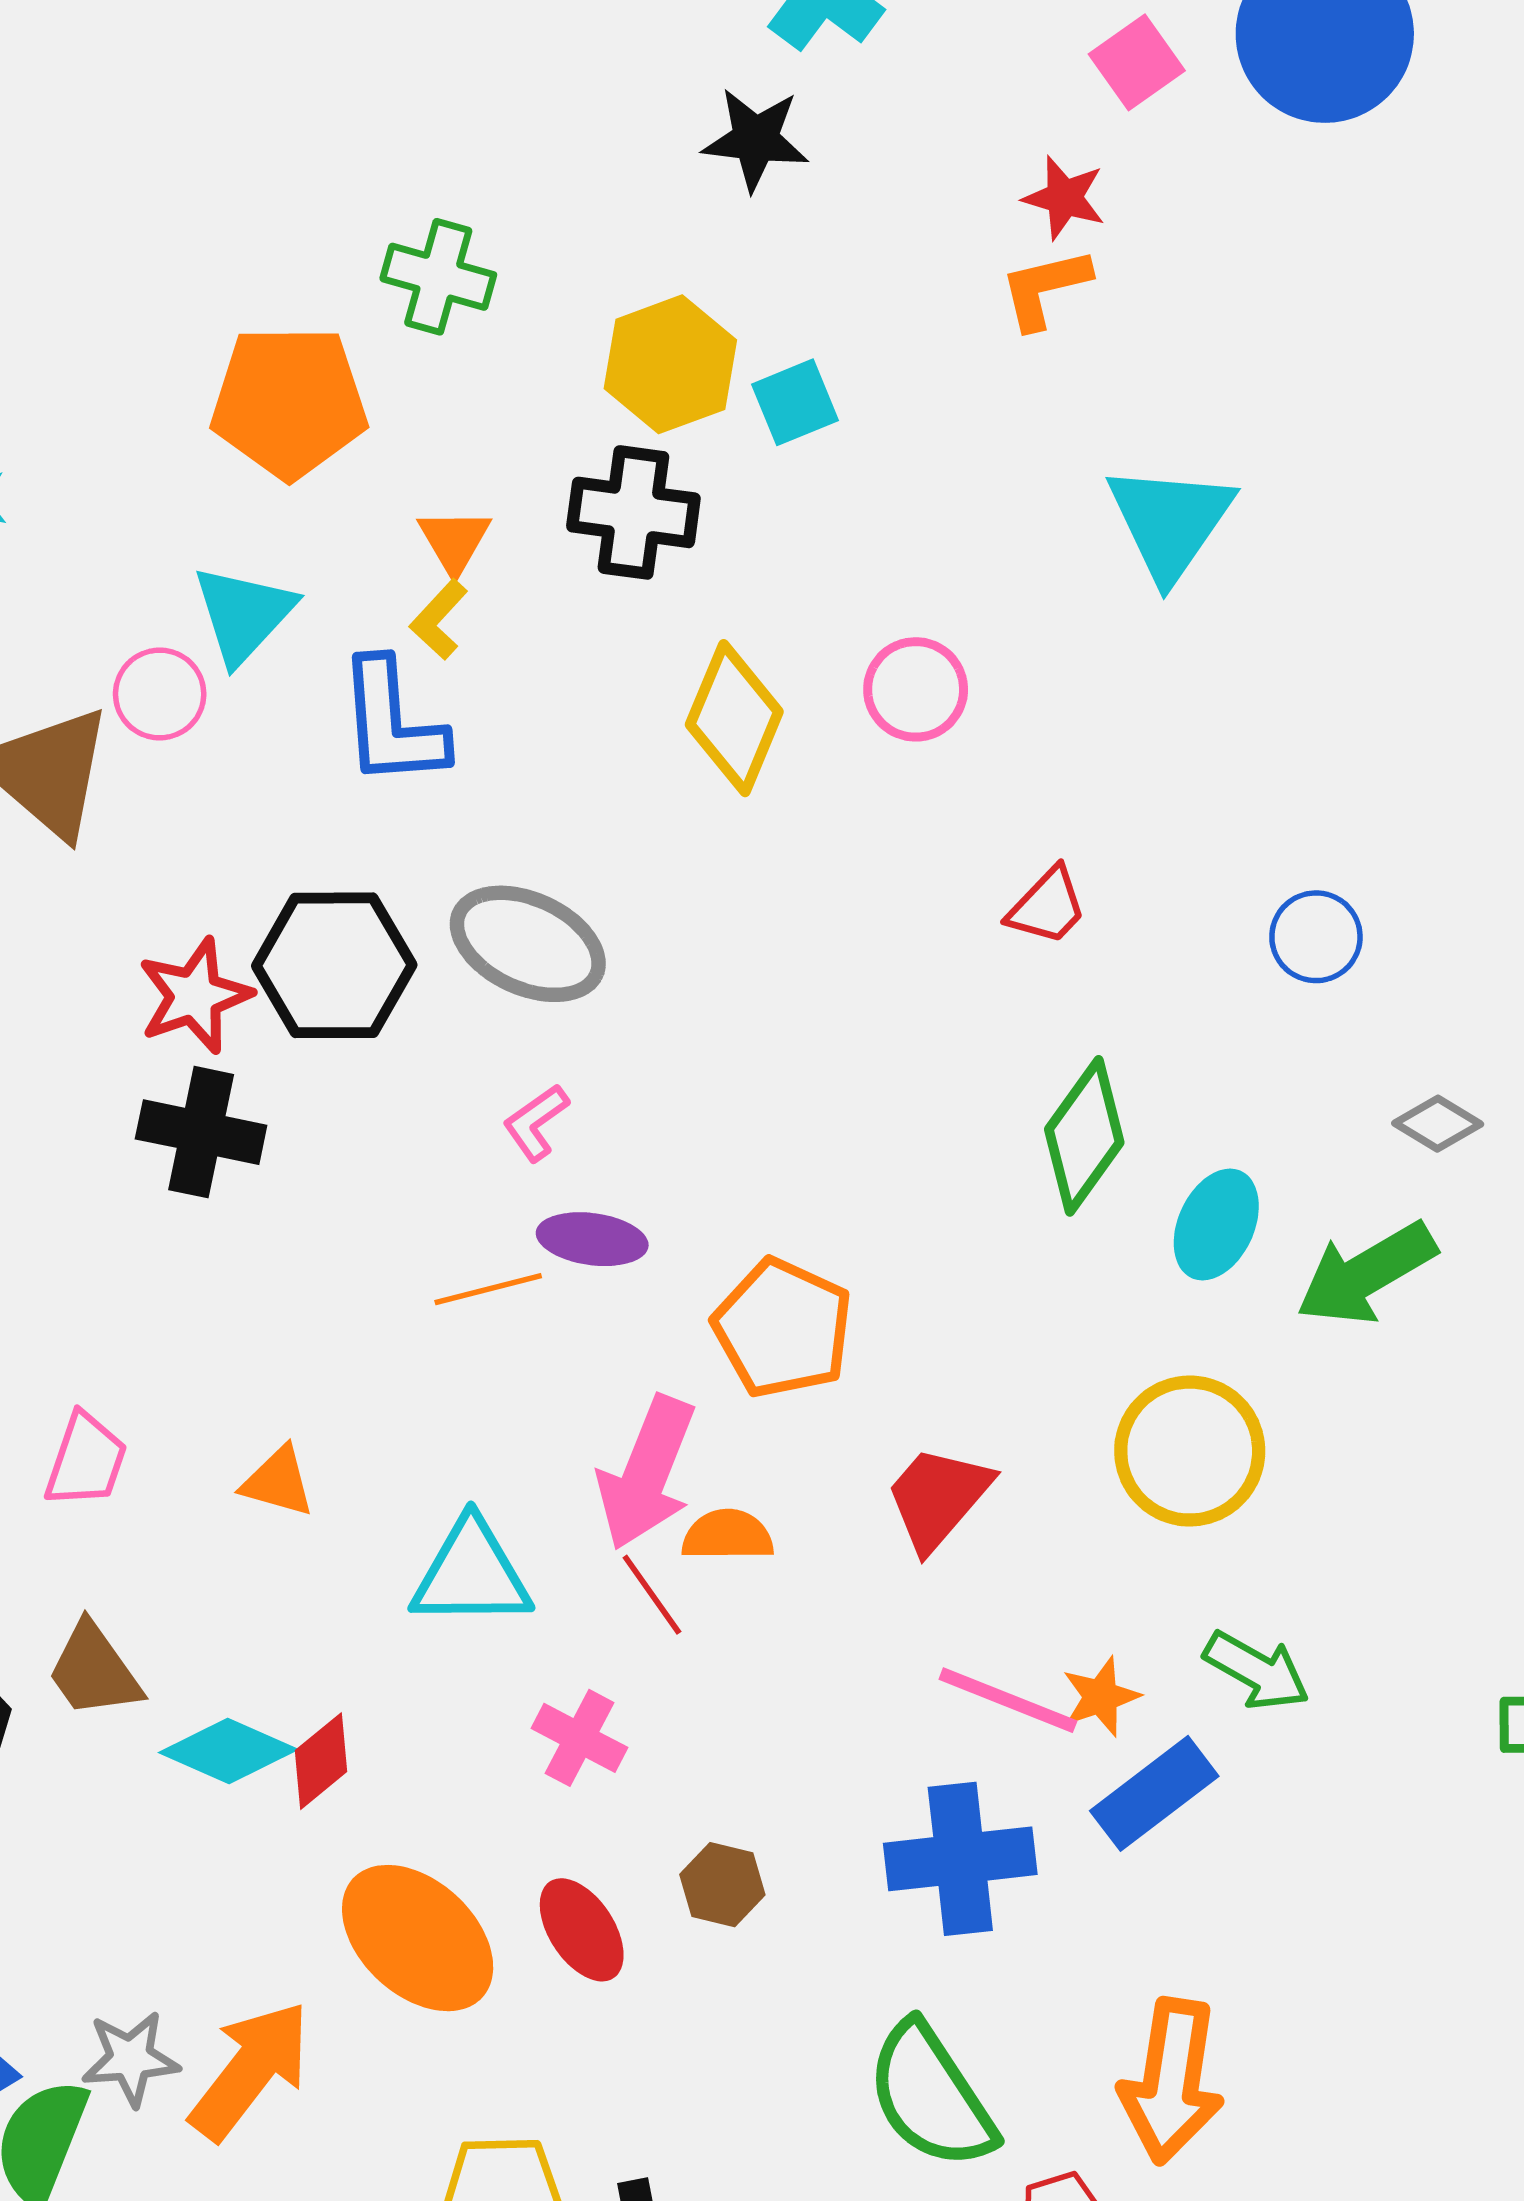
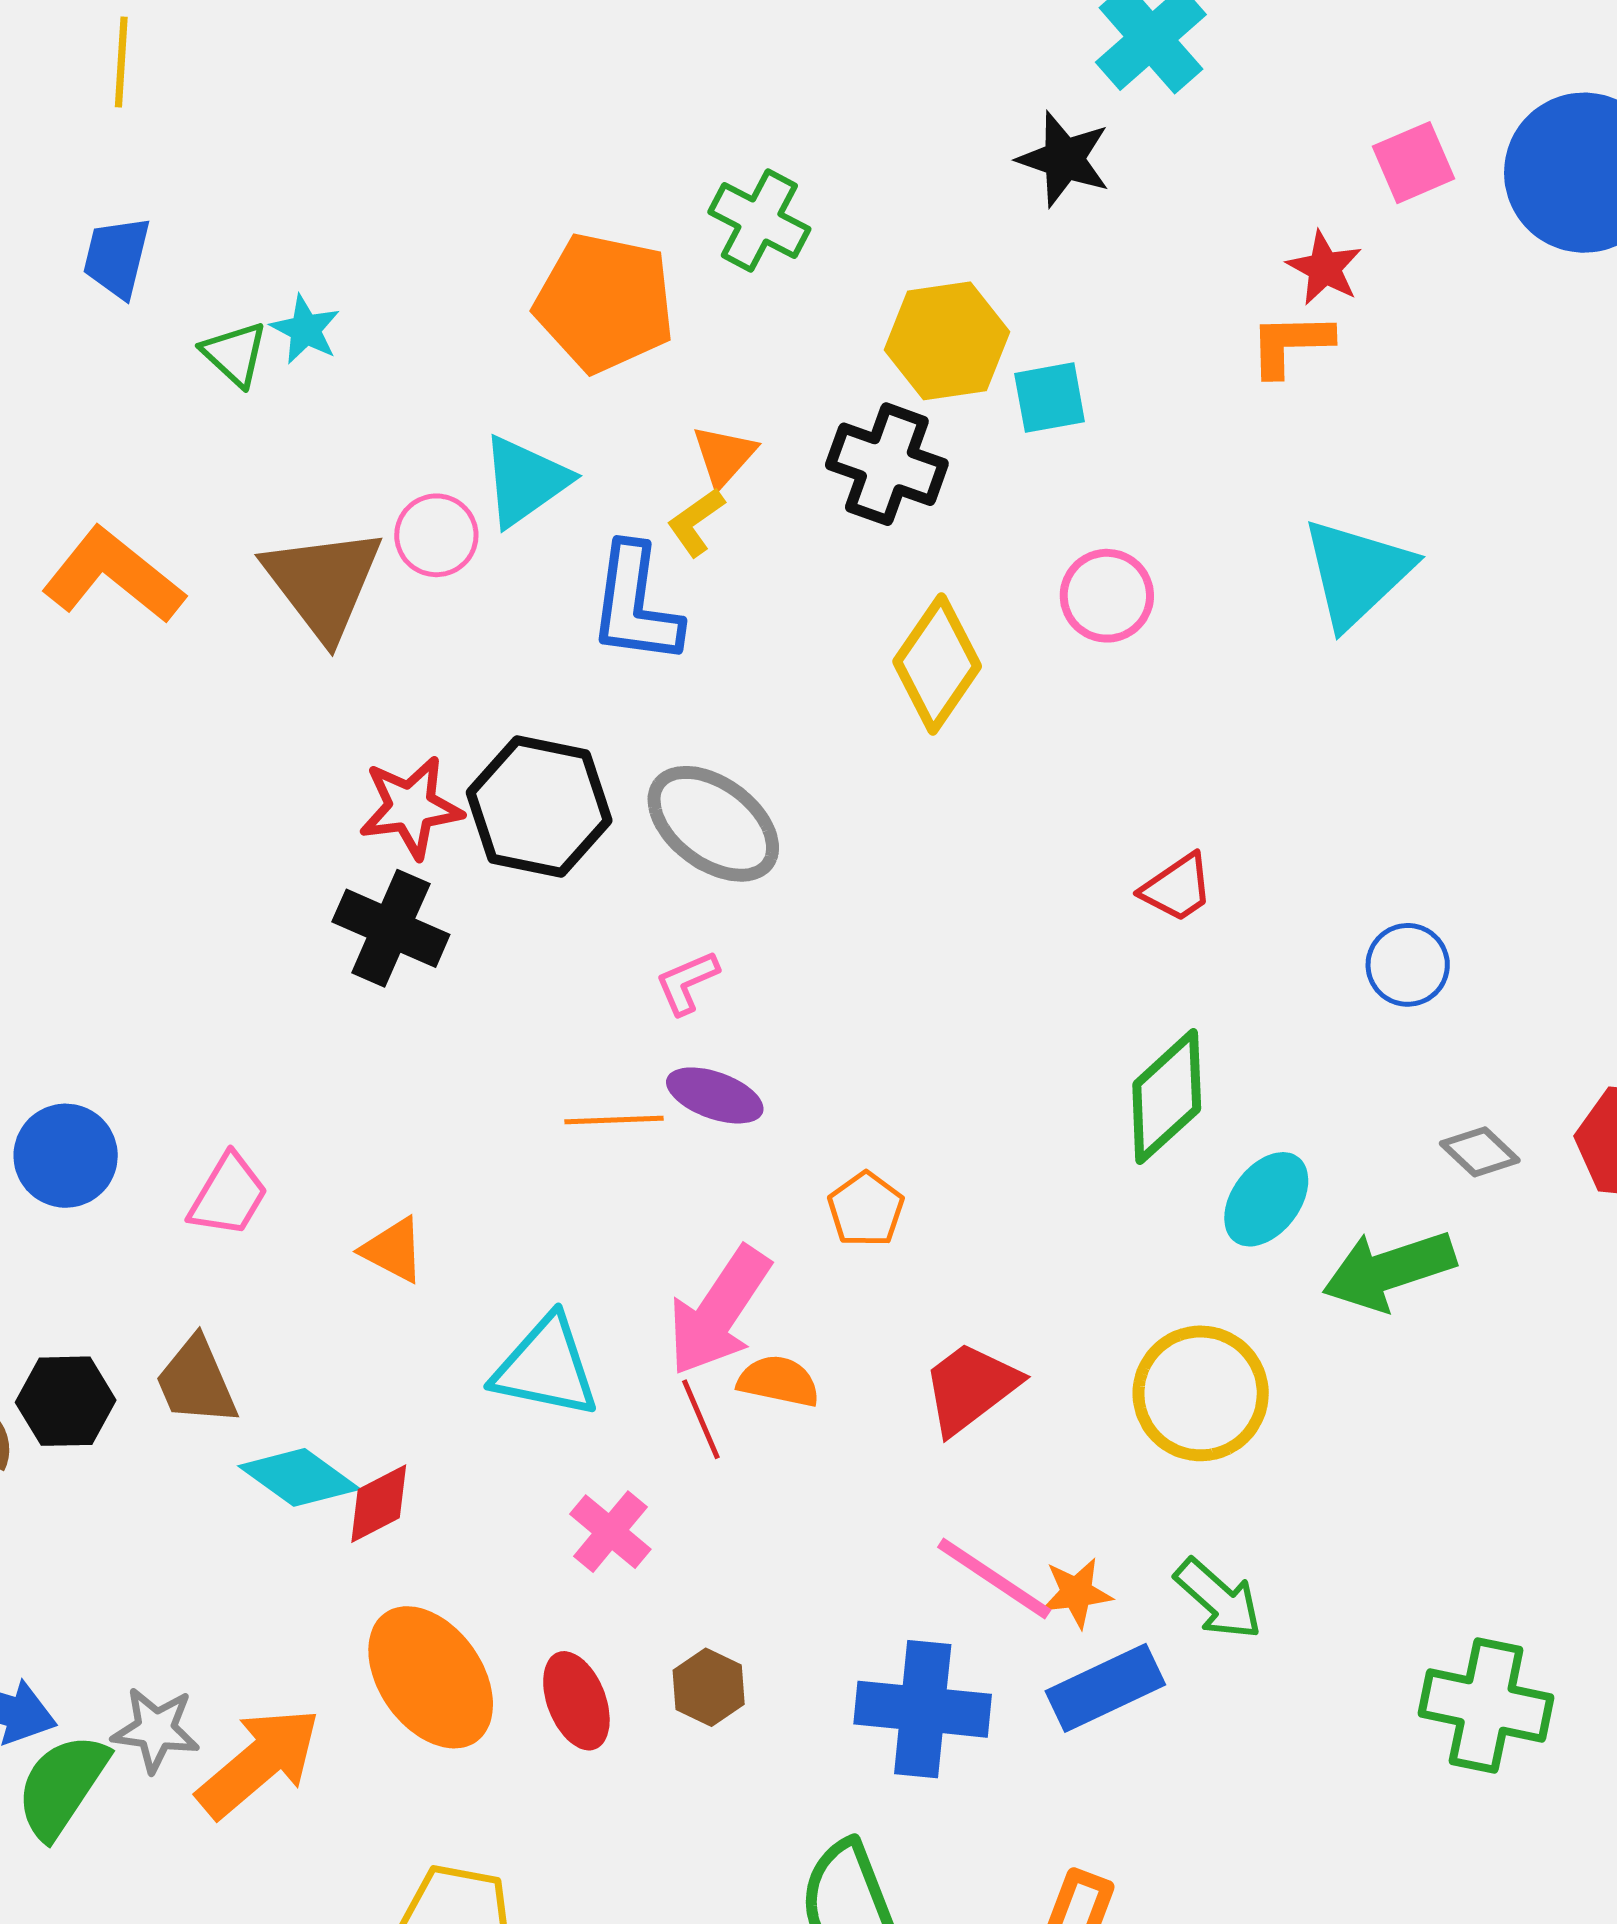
pink circle: (916, 689) -> (1107, 596), moved
orange pentagon: (783, 1328) -> (866, 1209), size x0.6

